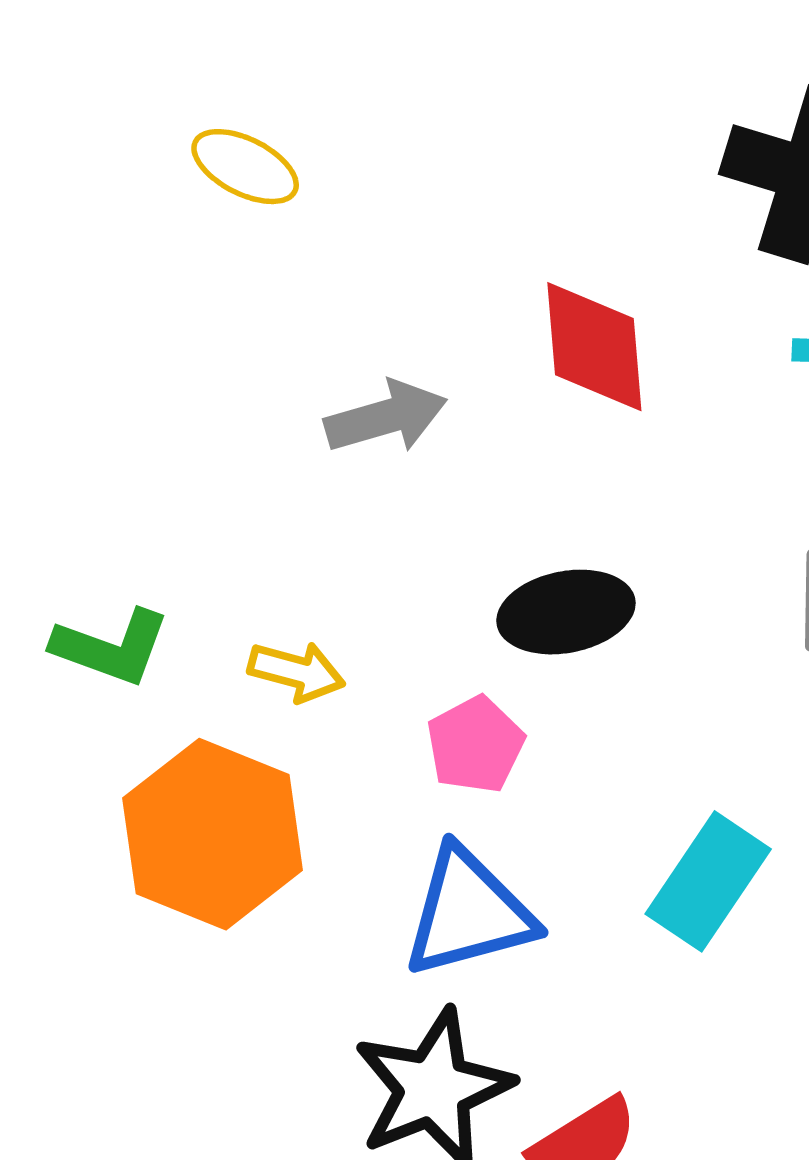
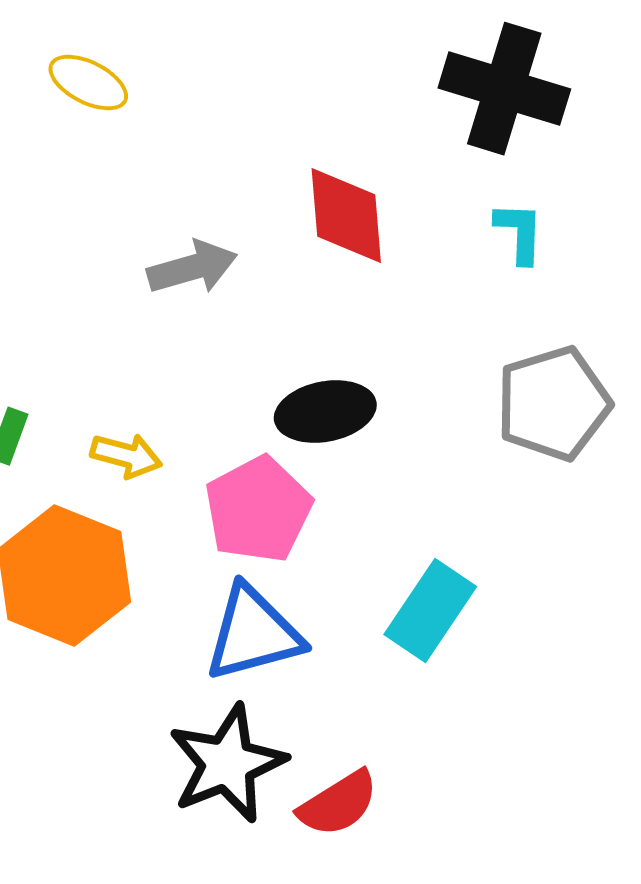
pink pentagon: (475, 745) -> (258, 510), size x1.5

